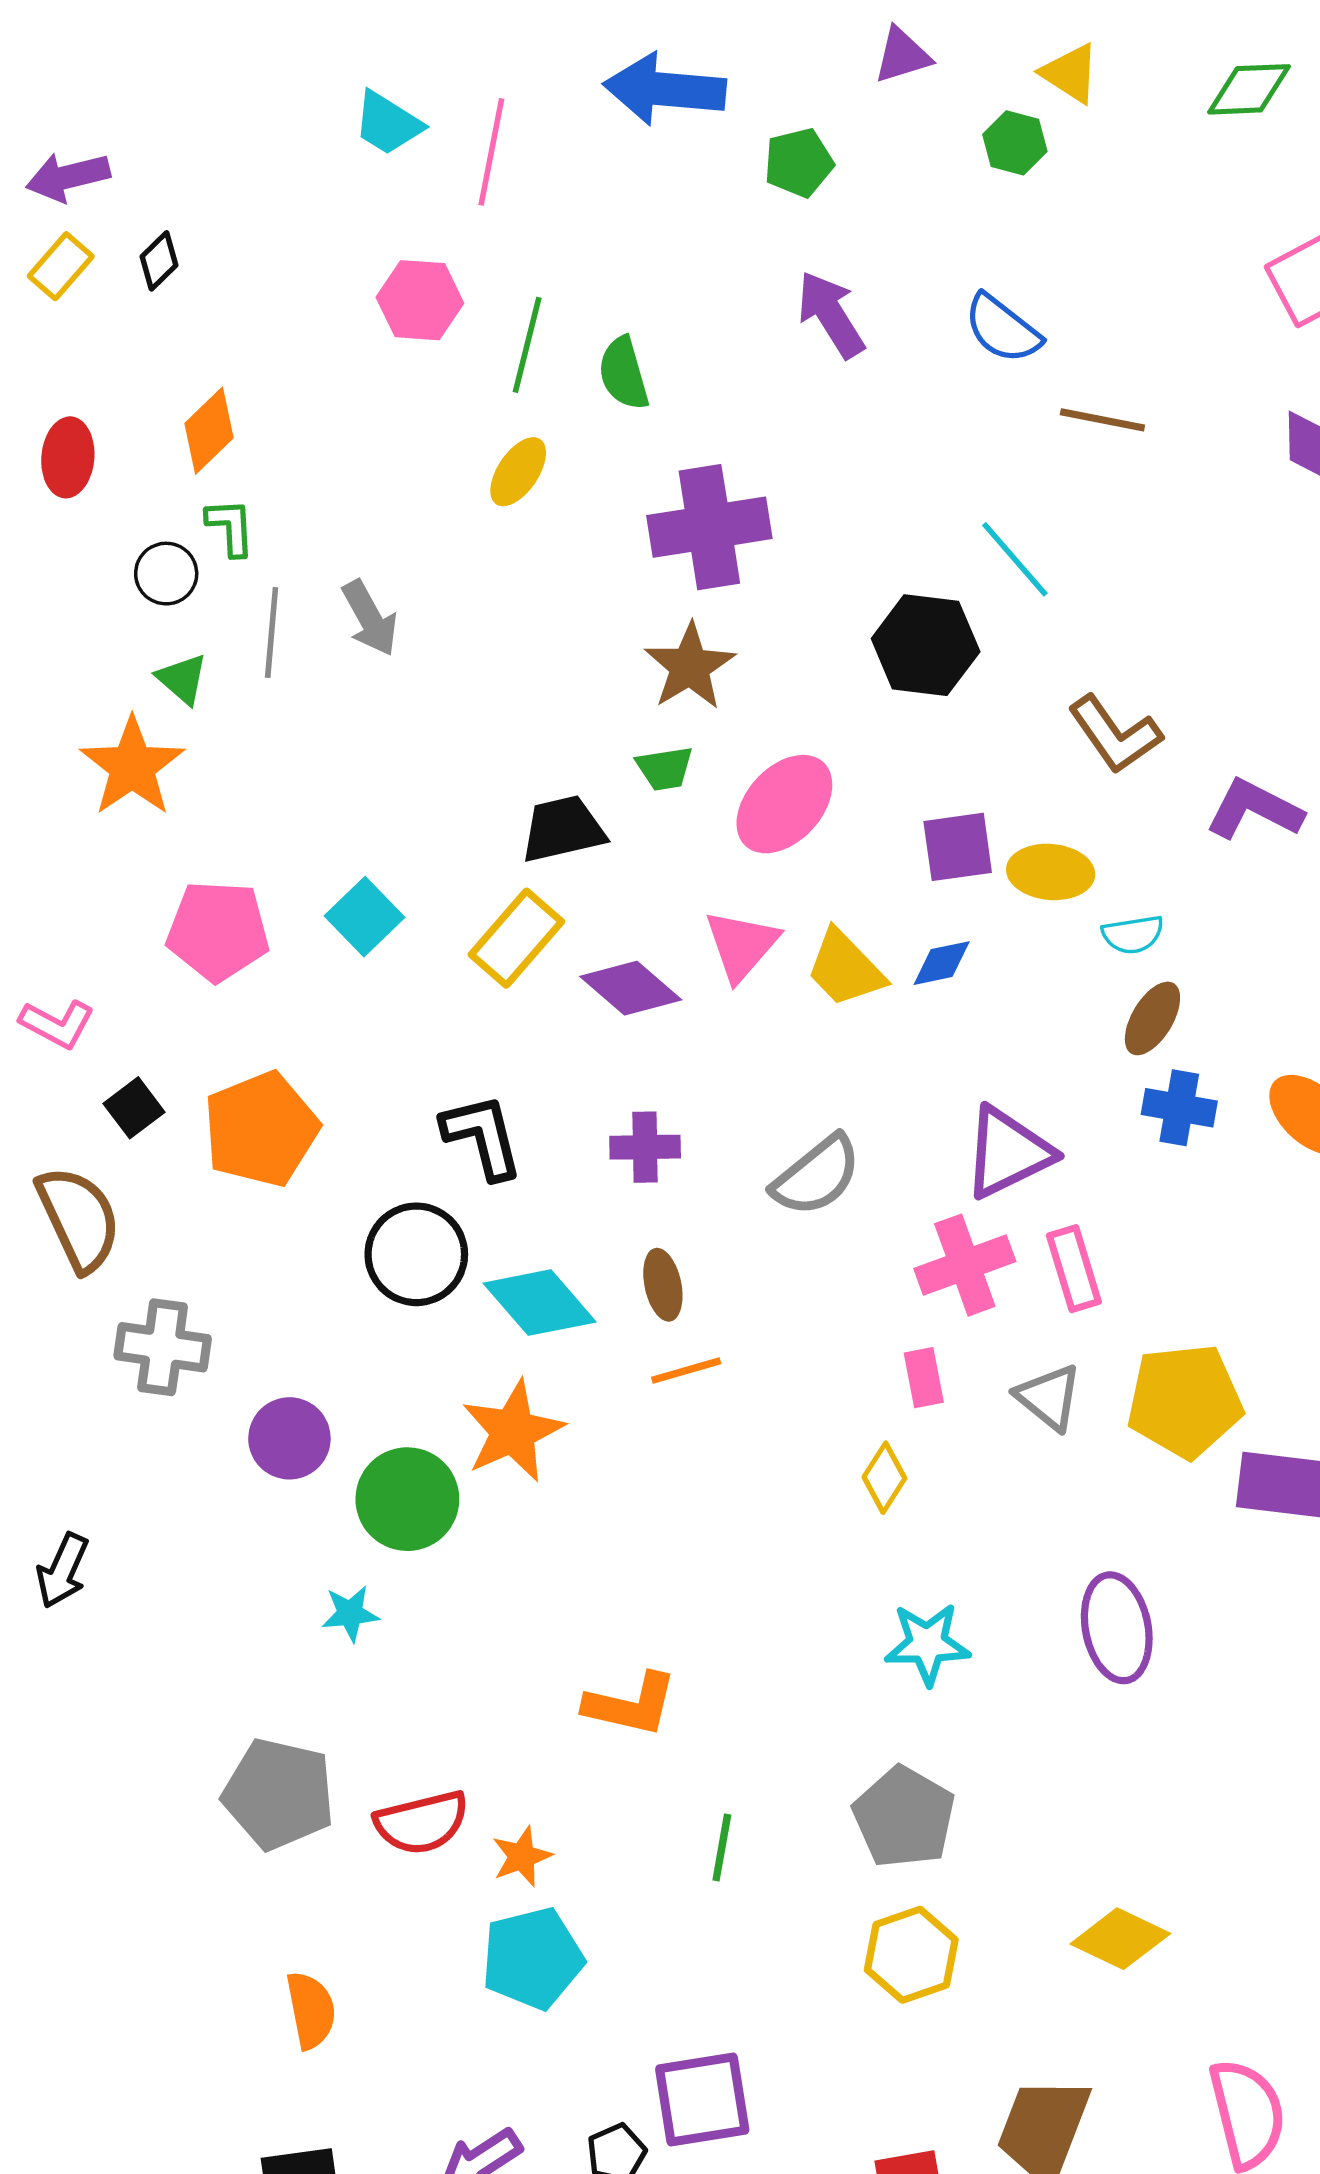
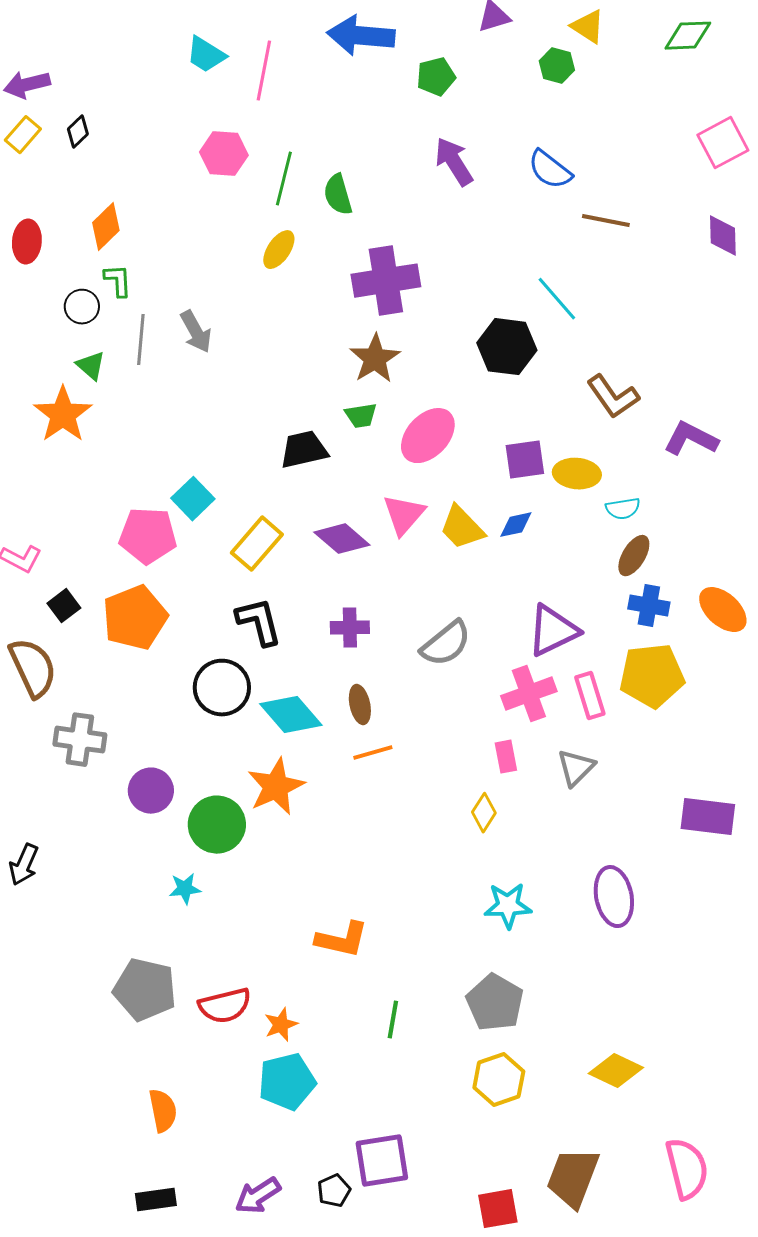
pink pentagon: (218, 931) -> (148, 536), moved
yellow rectangle: (516, 938) -> (257, 544), moved
gray triangle: (1049, 1397) -> (576, 768), turned 36
yellow pentagon: (1185, 1401) -> (652, 676), moved

